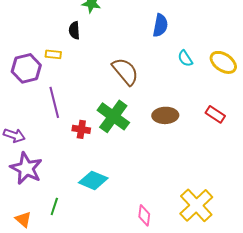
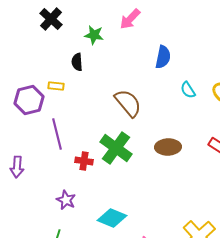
purple arrow: (14, 135) -> (17, 167), turned 75
purple star: (26, 168) -> (66, 200), moved, size x0.6
cyan diamond: (93, 180) -> (112, 218), moved

